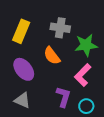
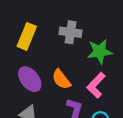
orange semicircle: (52, 56) -> (61, 79), moved

